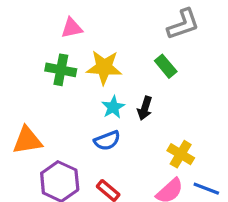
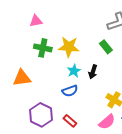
pink triangle: (72, 28) -> (36, 21), moved
orange triangle: (27, 140) -> (22, 78), moved

